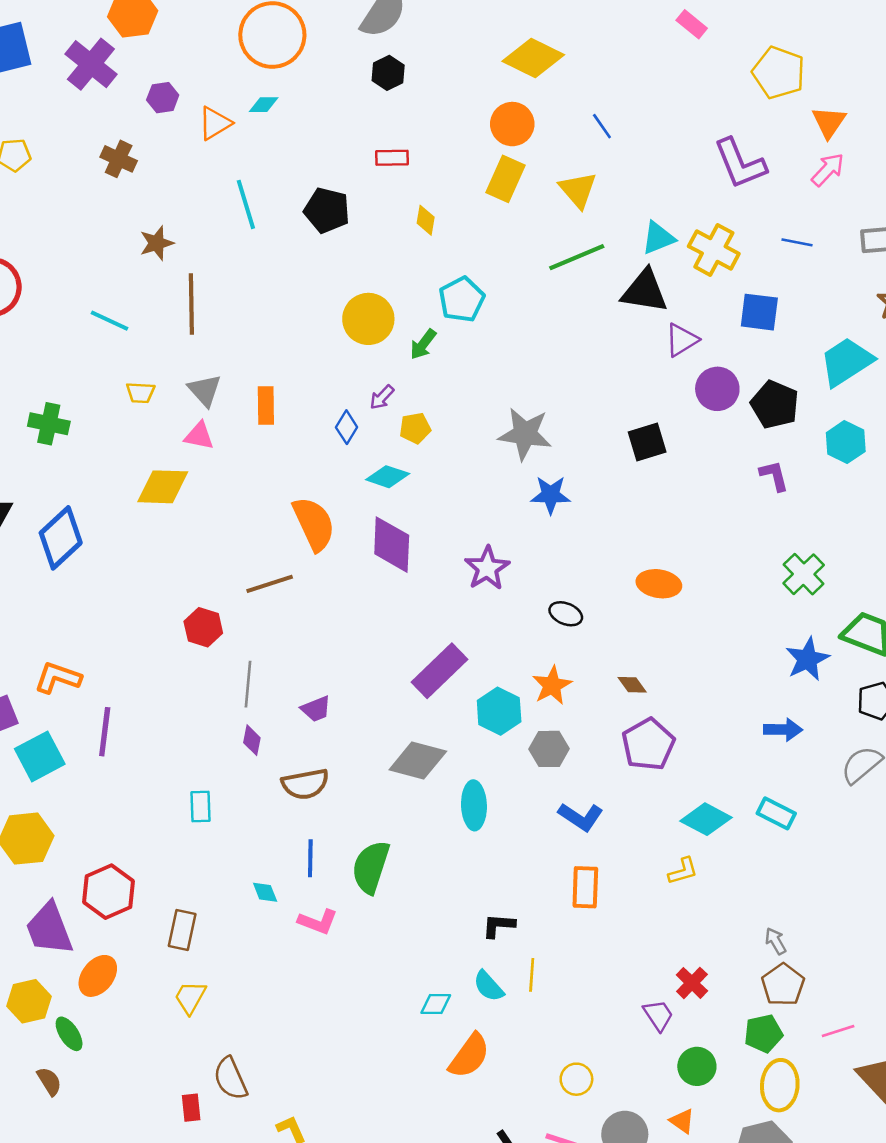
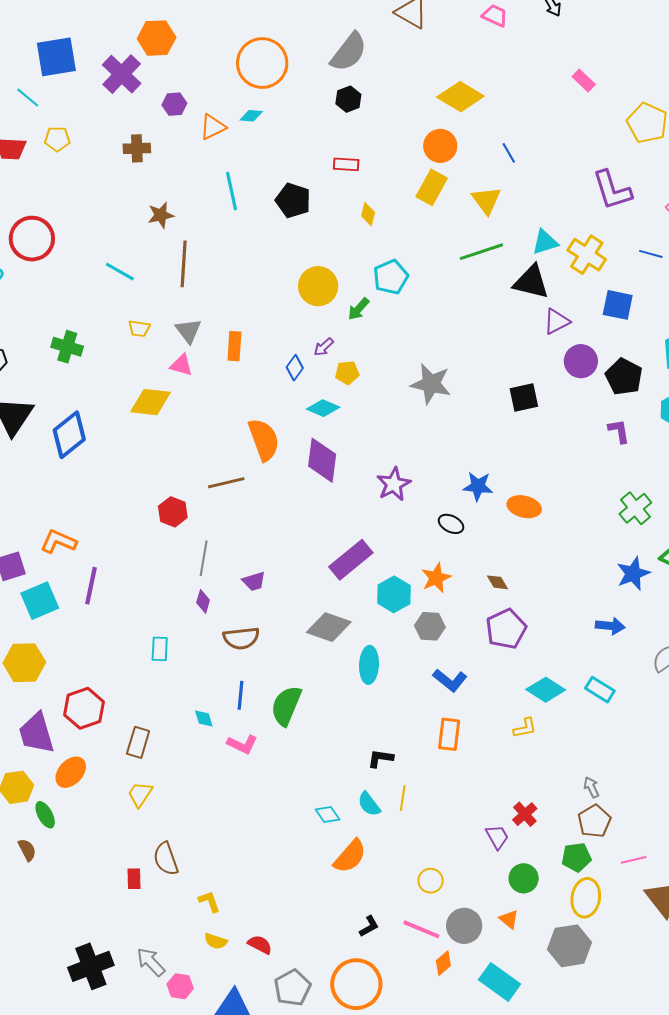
brown cross: (119, 159) -> (137, 148), turned -32
blue star: (551, 495) -> (478, 486), moved
cyan diamond: (436, 1004) -> (328, 814), turned 50

